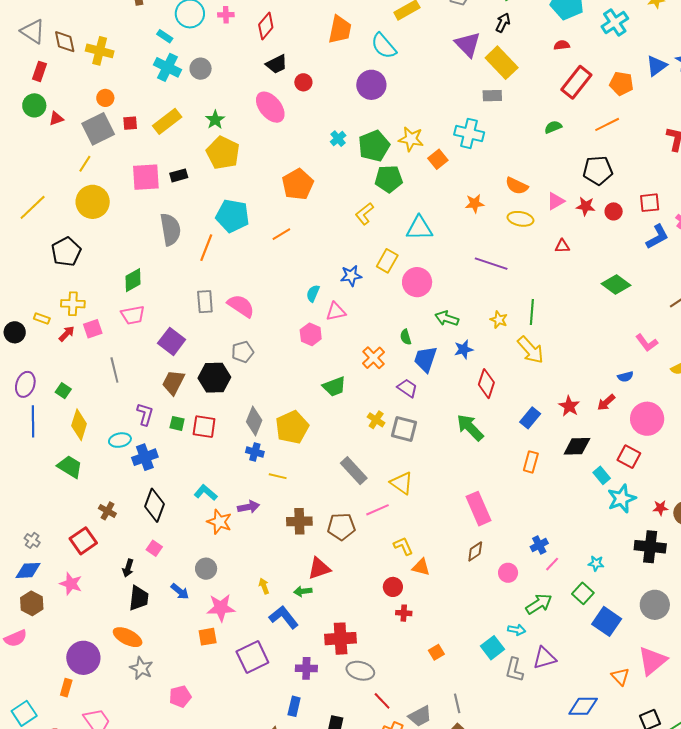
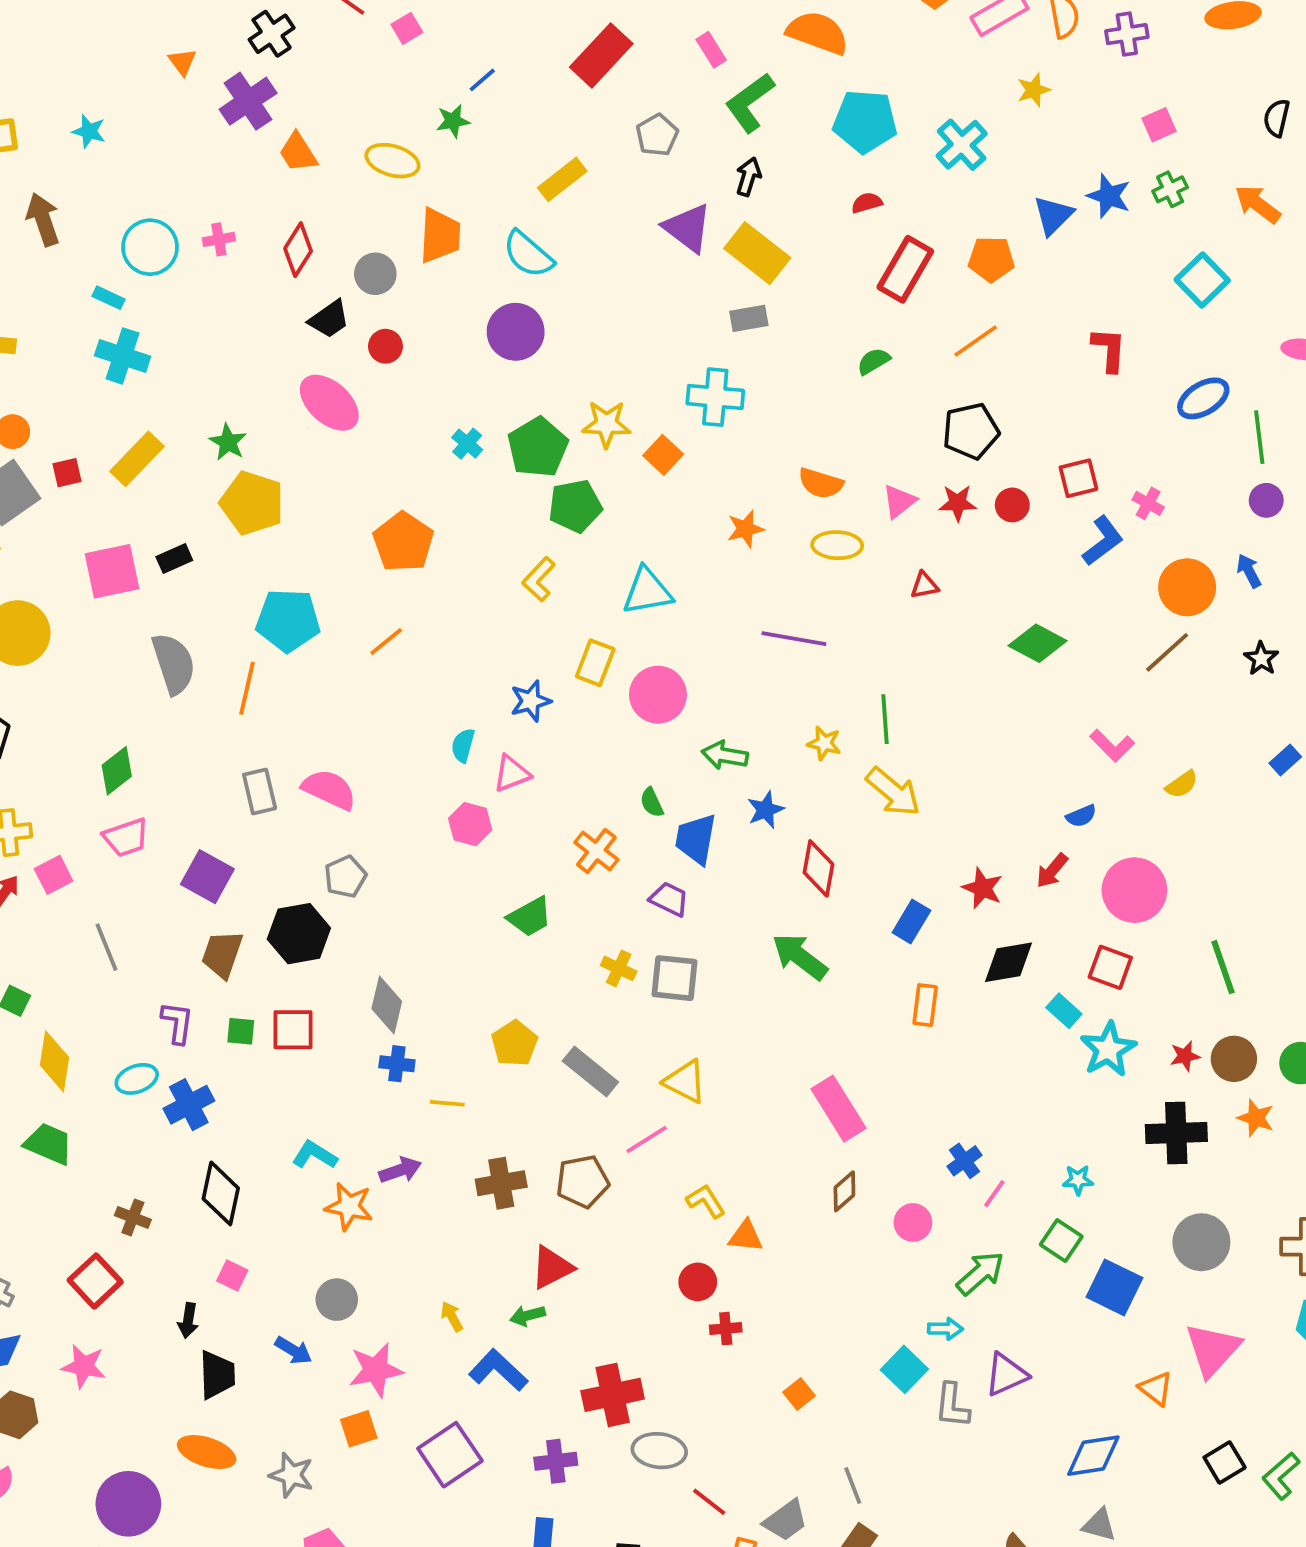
gray circle: (201, 69) -> (375, 274), moved
yellow pentagon: (292, 427) -> (515, 1043), moved, size x0.7
gray star: (141, 668) -> (291, 1475), moved

